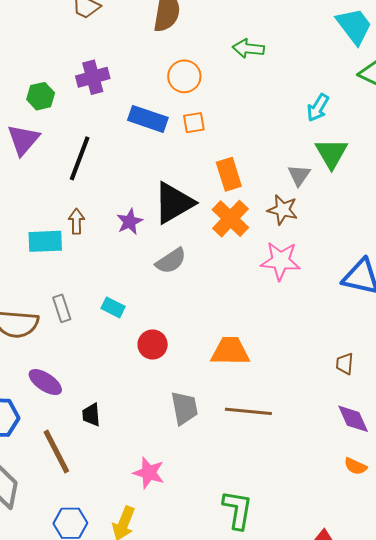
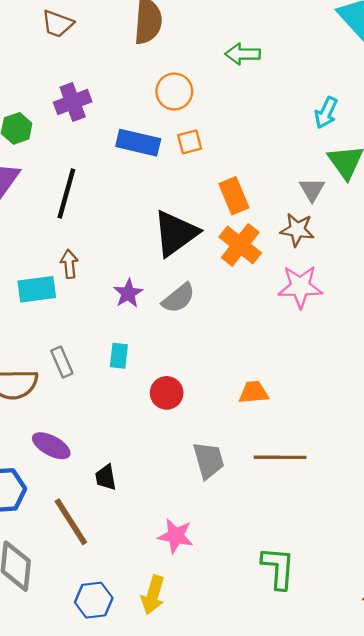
purple star: (130, 222) -> (128, 293), moved
cyan rectangle: (113, 307) -> (119, 356), turned 75
orange trapezoid: (230, 351) -> (254, 392), size x0.7

